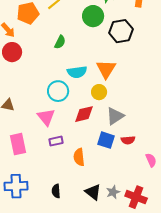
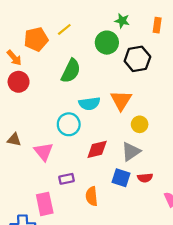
green semicircle: (60, 42) -> (71, 71), size x1.6
yellow circle: (99, 92) -> (140, 124), moved
pink triangle: (46, 117) -> (44, 152), moved
pink rectangle: (18, 144) -> (45, 204), moved

